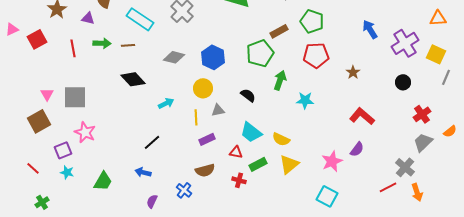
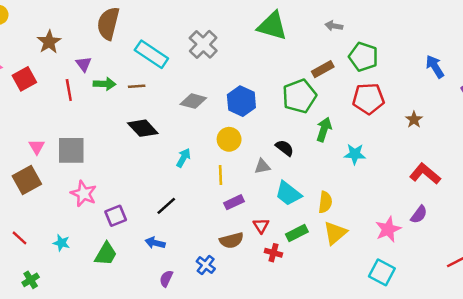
purple triangle: (88, 18) -> (84, 64), moved, turned 40
cyan arrow: (166, 103) -> (183, 158), turned -35
gray triangle: (218, 110) -> (262, 166), moved
yellow semicircle: (281, 139) -> (325, 202), turned -108
purple square: (63, 150) -> (116, 216), moved
red triangle: (236, 152) -> (261, 226), moved, turned 48

